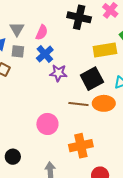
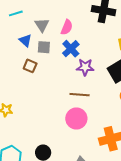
brown line: (78, 104) -> (80, 95), moved

